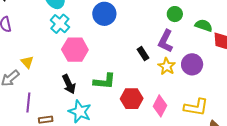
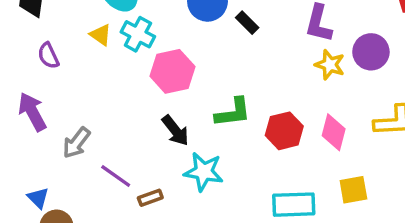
black rectangle: (143, 54) -> (247, 23), moved
yellow triangle: (27, 62) -> (101, 35), moved
purple line: (28, 103) -> (116, 176), turned -48

